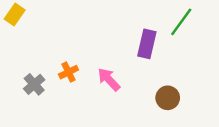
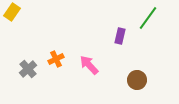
purple rectangle: (147, 44) -> (120, 36), size x0.7

